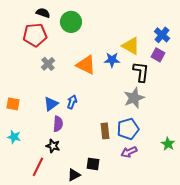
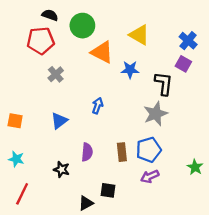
yellow triangle: (131, 46) -> (139, 35), moved
orange triangle: (86, 65) -> (102, 52), moved
blue arrow: (72, 102) -> (98, 106), moved
purple semicircle: (58, 124) -> (87, 152), moved
red line: (38, 167) -> (22, 194), moved

